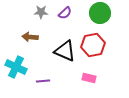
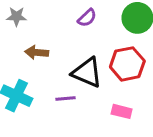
gray star: (41, 12) -> (16, 16), moved
purple line: (43, 81) -> (65, 98), moved

